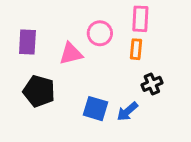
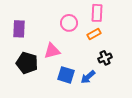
orange rectangle: (136, 49) -> (94, 34), turned 56
pink triangle: (71, 54) -> (52, 51), moved

